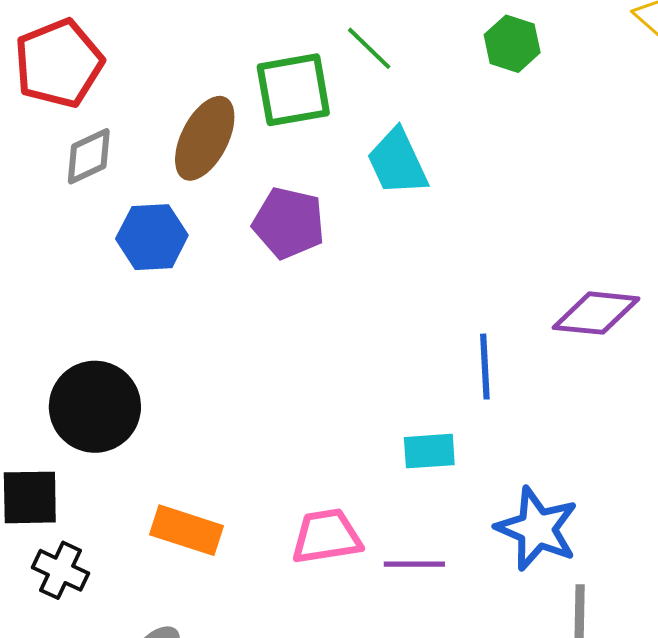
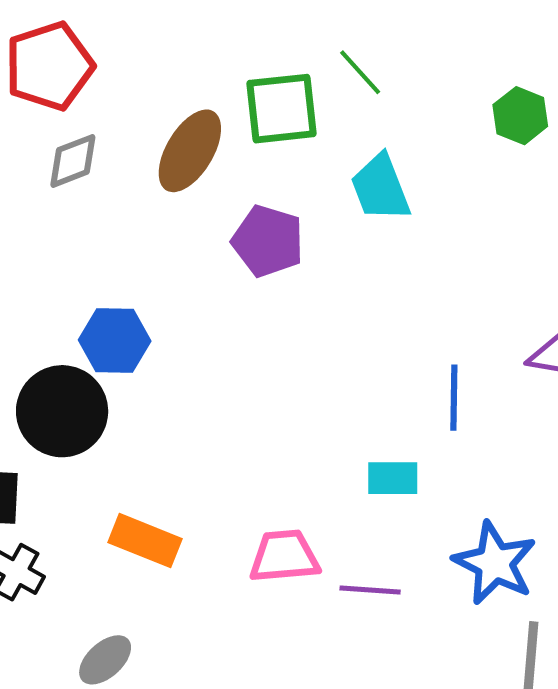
green hexagon: (512, 44) -> (520, 116), moved
blue hexagon: (152, 237) -> (115, 341), moved

